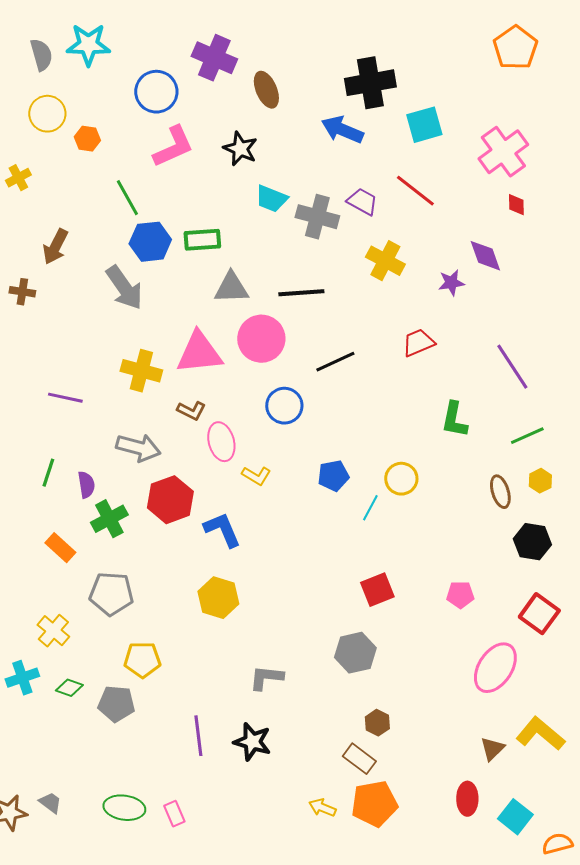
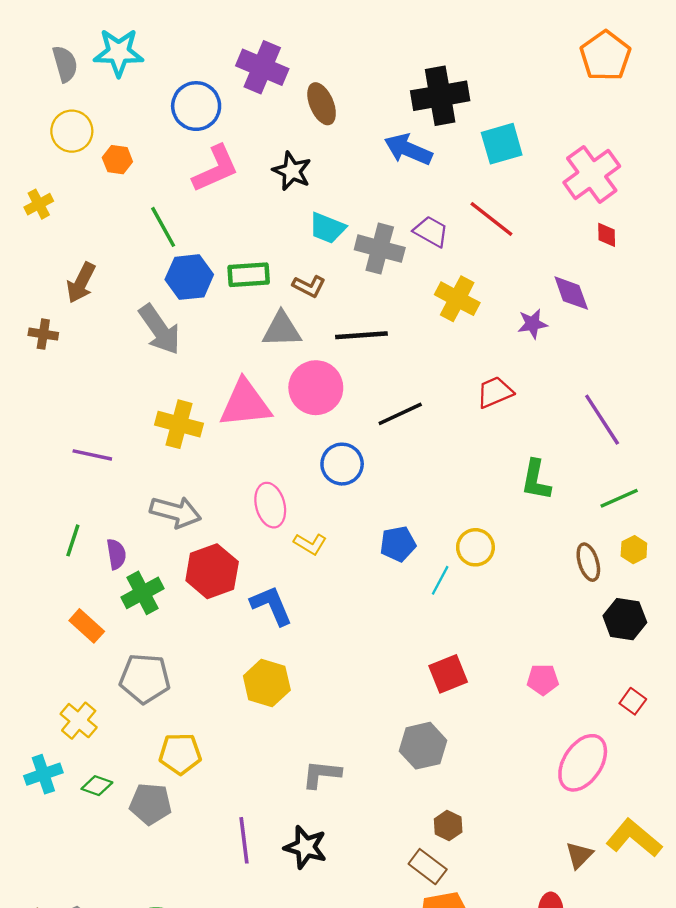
brown L-shape: (191, 411) -> (309, 286), moved
red square: (539, 614) -> (633, 701), size x0.6

